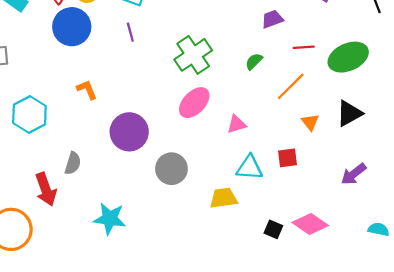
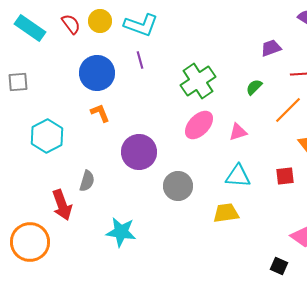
blue circle: (72, 27) -> (97, 73), moved
pink triangle: (237, 124) -> (238, 132), moved
cyan triangle: (250, 168) -> (238, 176), moved
black square: (273, 229) -> (279, 266), moved

